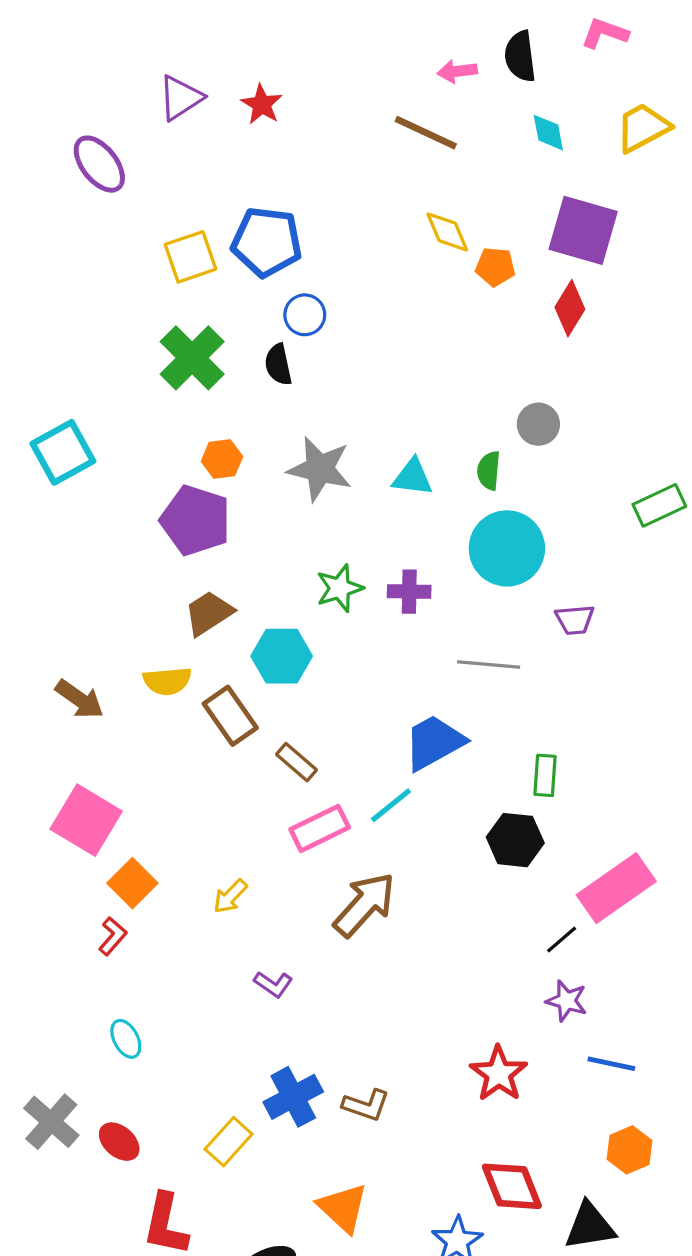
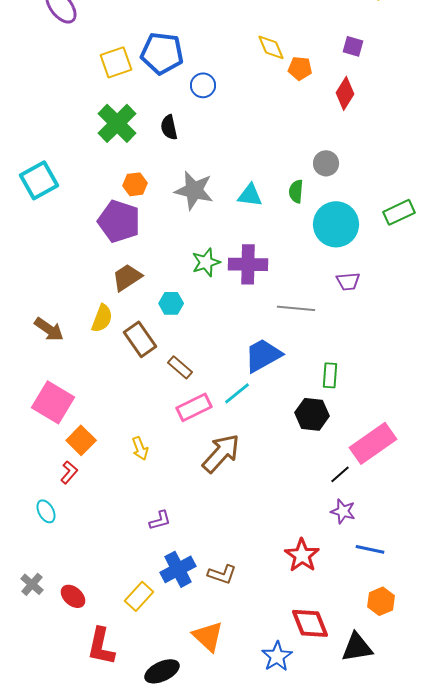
purple square: (583, 230) -> (353, 46), size x0.5
blue circle: (305, 315) -> (203, 85), moved
cyan circle: (507, 548) -> (336, 224), moved
purple cross: (409, 592) -> (248, 264), size x1.5
cyan hexagon: (282, 656) -> (171, 303), size x0.7
yellow semicircle: (167, 681) -> (102, 318), turned -64
yellow arrow: (230, 896) -> (140, 448), turned -65
purple L-shape: (273, 984) -> (160, 520), moved, turned -50
cyan ellipse: (126, 1039) -> (46, 511), moved
gray cross: (51, 1122) -> (32, 584), size x0.7

